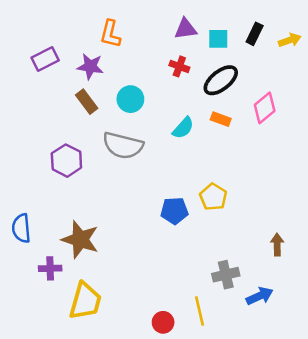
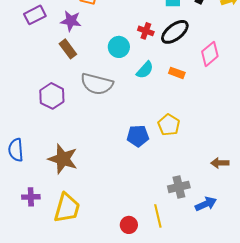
red cross: (179, 66) -> (146, 31), moved
cyan circle: (130, 99) -> (119, 47), moved
orange rectangle: (221, 119) -> (177, 73), moved
brown arrow: (277, 245) -> (220, 163), turned -90
purple cross: (50, 268) -> (31, 197), moved

